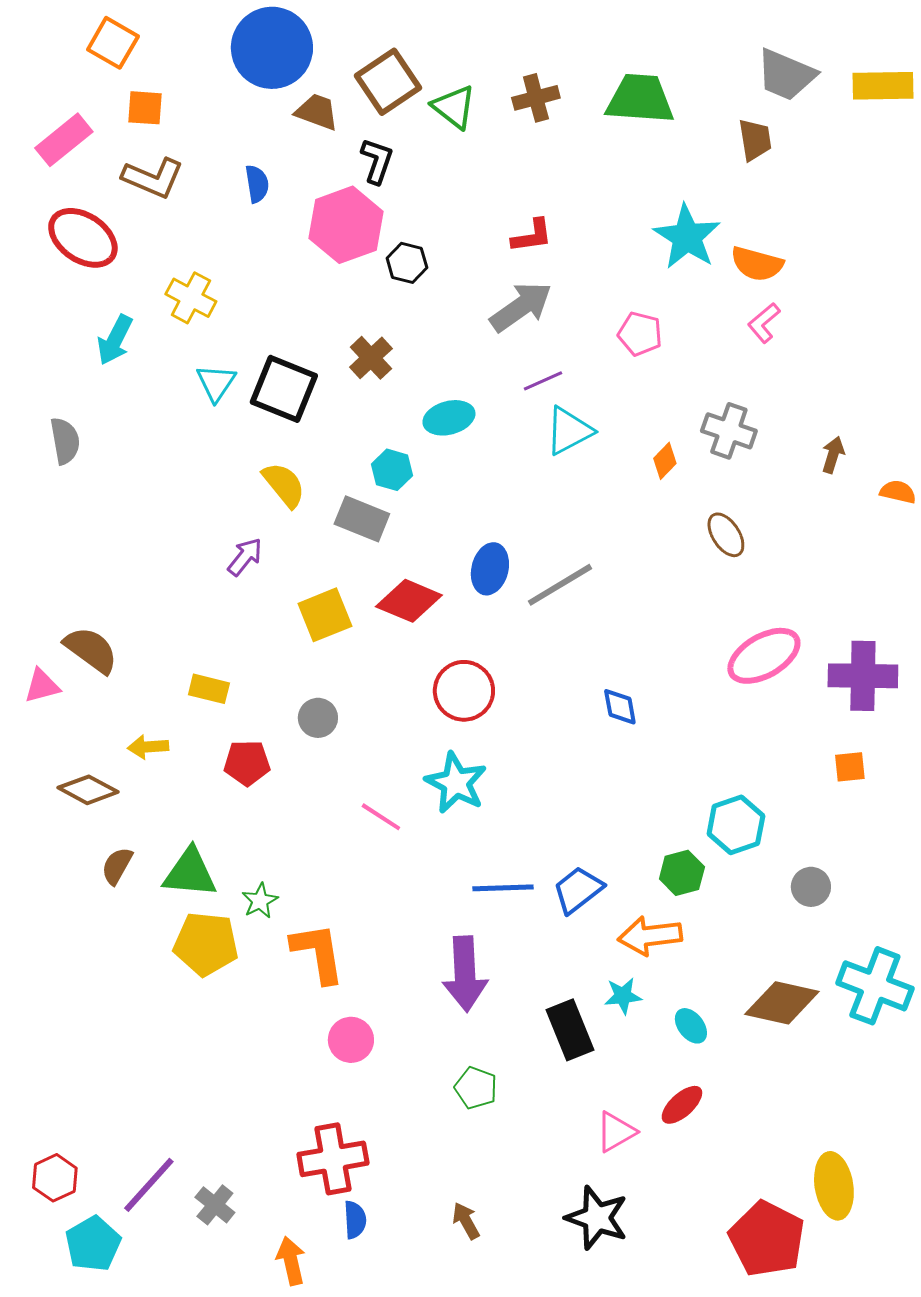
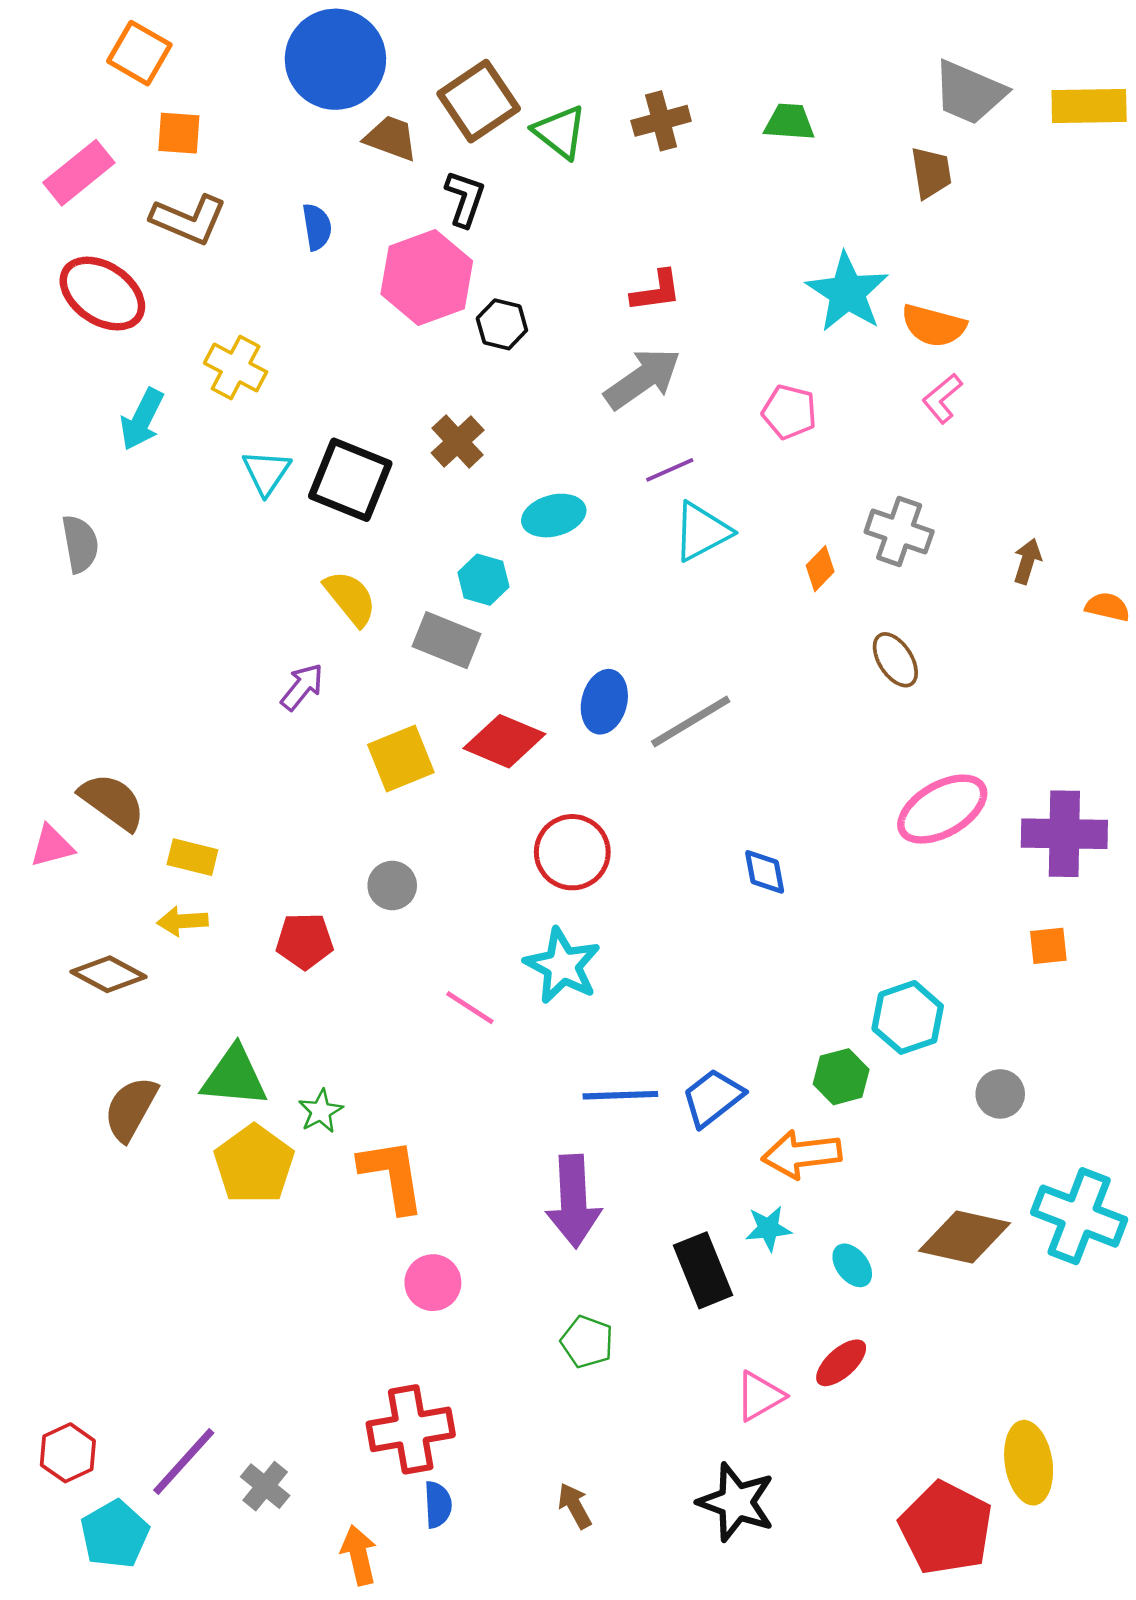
green trapezoid: (640, 99) -> (789, 122), size x0.6
yellow rectangle: (209, 689) -> (192, 857), moved
brown semicircle: (117, 866) -> (131, 1109), moved, size x1.4
yellow pentagon: (206, 944) -> (254, 1164), turned 30

